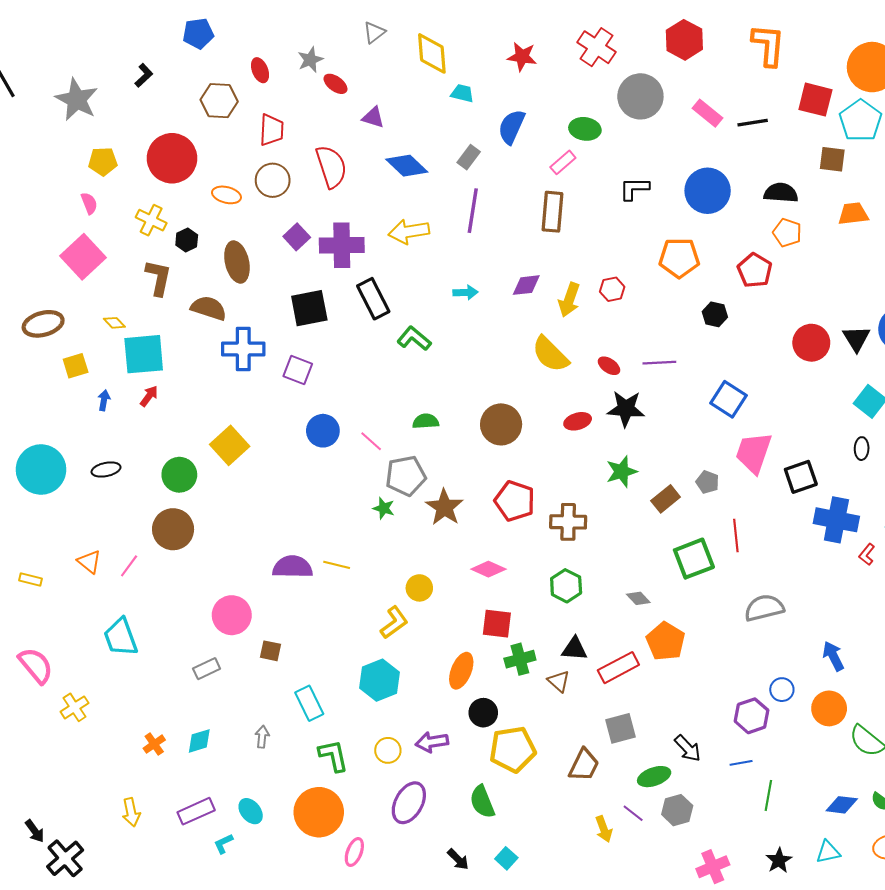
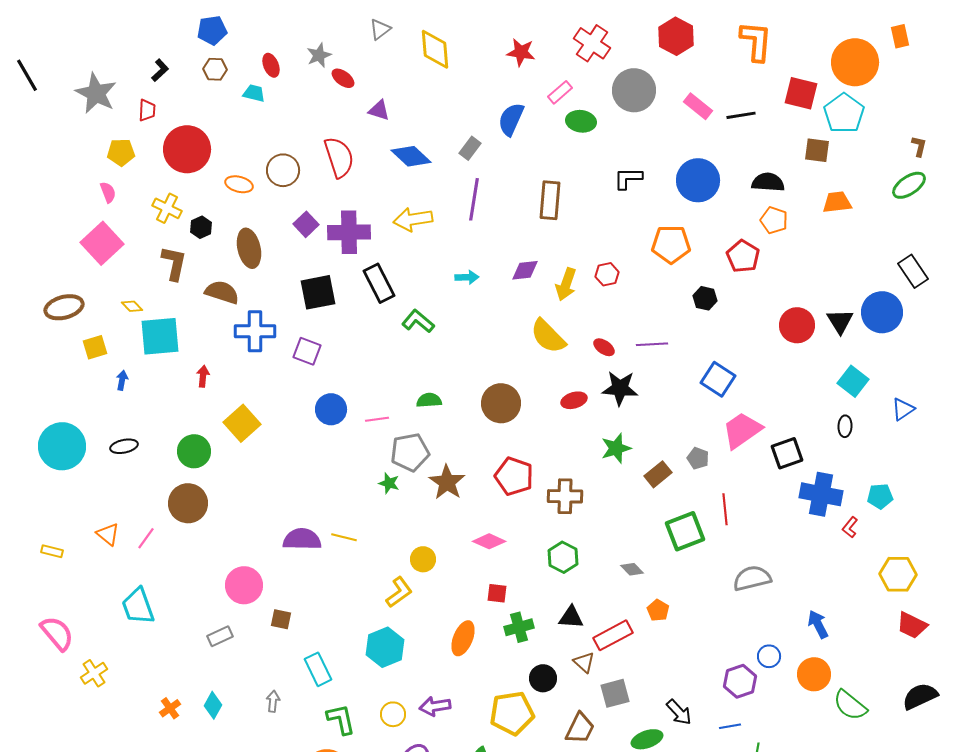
cyan trapezoid: (462, 93) -> (254, 93), moved
brown hexagon: (219, 101) -> (215, 69), moved, size x0.7
red trapezoid: (272, 130) -> (147, 110), moved, size x0.7
pink rectangle: (563, 162) -> (560, 92), moved
red arrow: (149, 396) -> (203, 376), moved, turned -30
pink line: (371, 441) -> (377, 419), turned -50
pink trapezoid: (754, 453) -> (742, 430), turned 36
red square: (497, 624) -> (497, 593), size x0.7
orange pentagon: (666, 641) -> (658, 610), size x0.6
brown triangle: (559, 681) -> (584, 662), moved
black circle: (483, 713) -> (543, 678), moved
cyan diamond: (199, 741) -> (213, 705), turned -44

